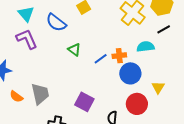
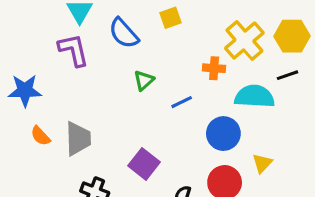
cyan semicircle: (145, 47) -> (254, 96), size x1.4
green triangle: (74, 50) -> (144, 80), turned 32
orange cross: (119, 56) -> (214, 68), moved

